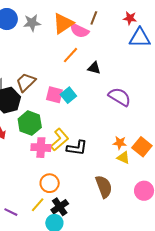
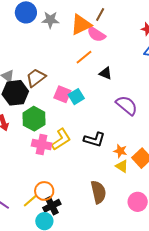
brown line: (94, 18) -> (100, 14), moved
black L-shape: (77, 148) -> (94, 139), moved
orange circle: (50, 183) -> (44, 191), moved

